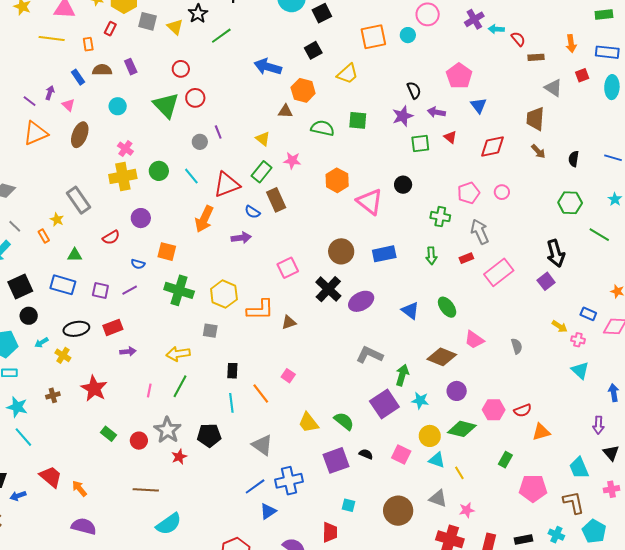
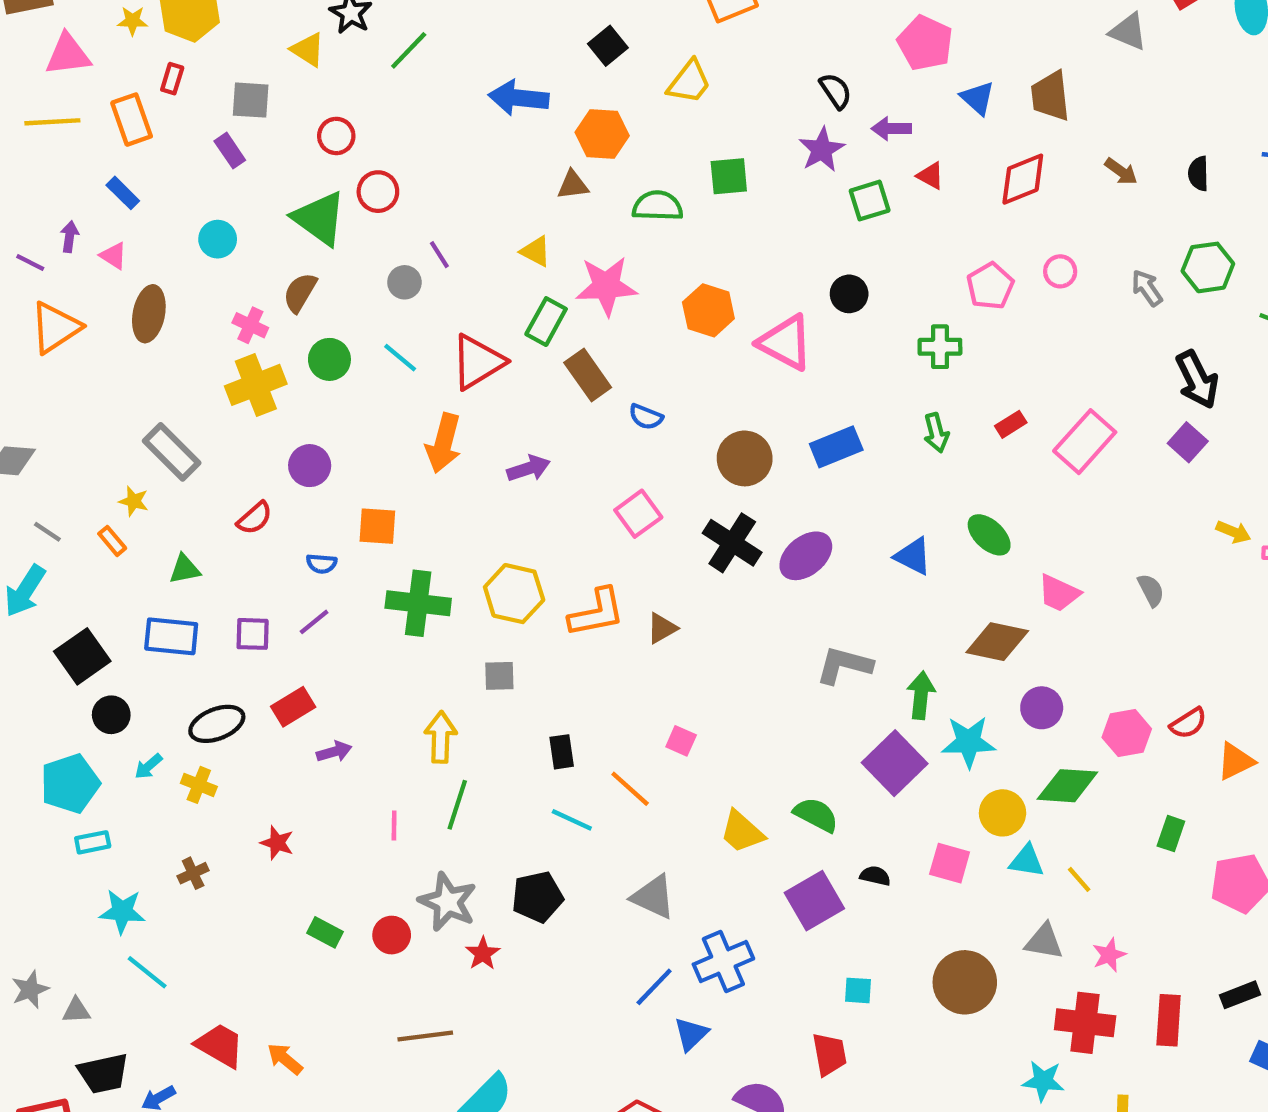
gray square: (147, 21) -> (251, 100), moved
orange rectangle: (88, 44) -> (132, 120), size x1.6
brown semicircle: (102, 70) -> (300, 292), moved, turned -48
brown trapezoid: (535, 119) -> (1050, 96), moved
pink star: (292, 161) -> (606, 286), size x1.6
blue semicircle: (252, 212) -> (646, 417), moved
gray arrow: (480, 232) -> (1147, 288), moved, size x0.7
yellow arrow: (178, 354) -> (441, 737), turned 110
red star: (94, 389) -> (277, 843), size x0.6
cyan star: (420, 400) -> (969, 742), size x1.4
cyan line: (231, 403) -> (572, 820), turned -48

